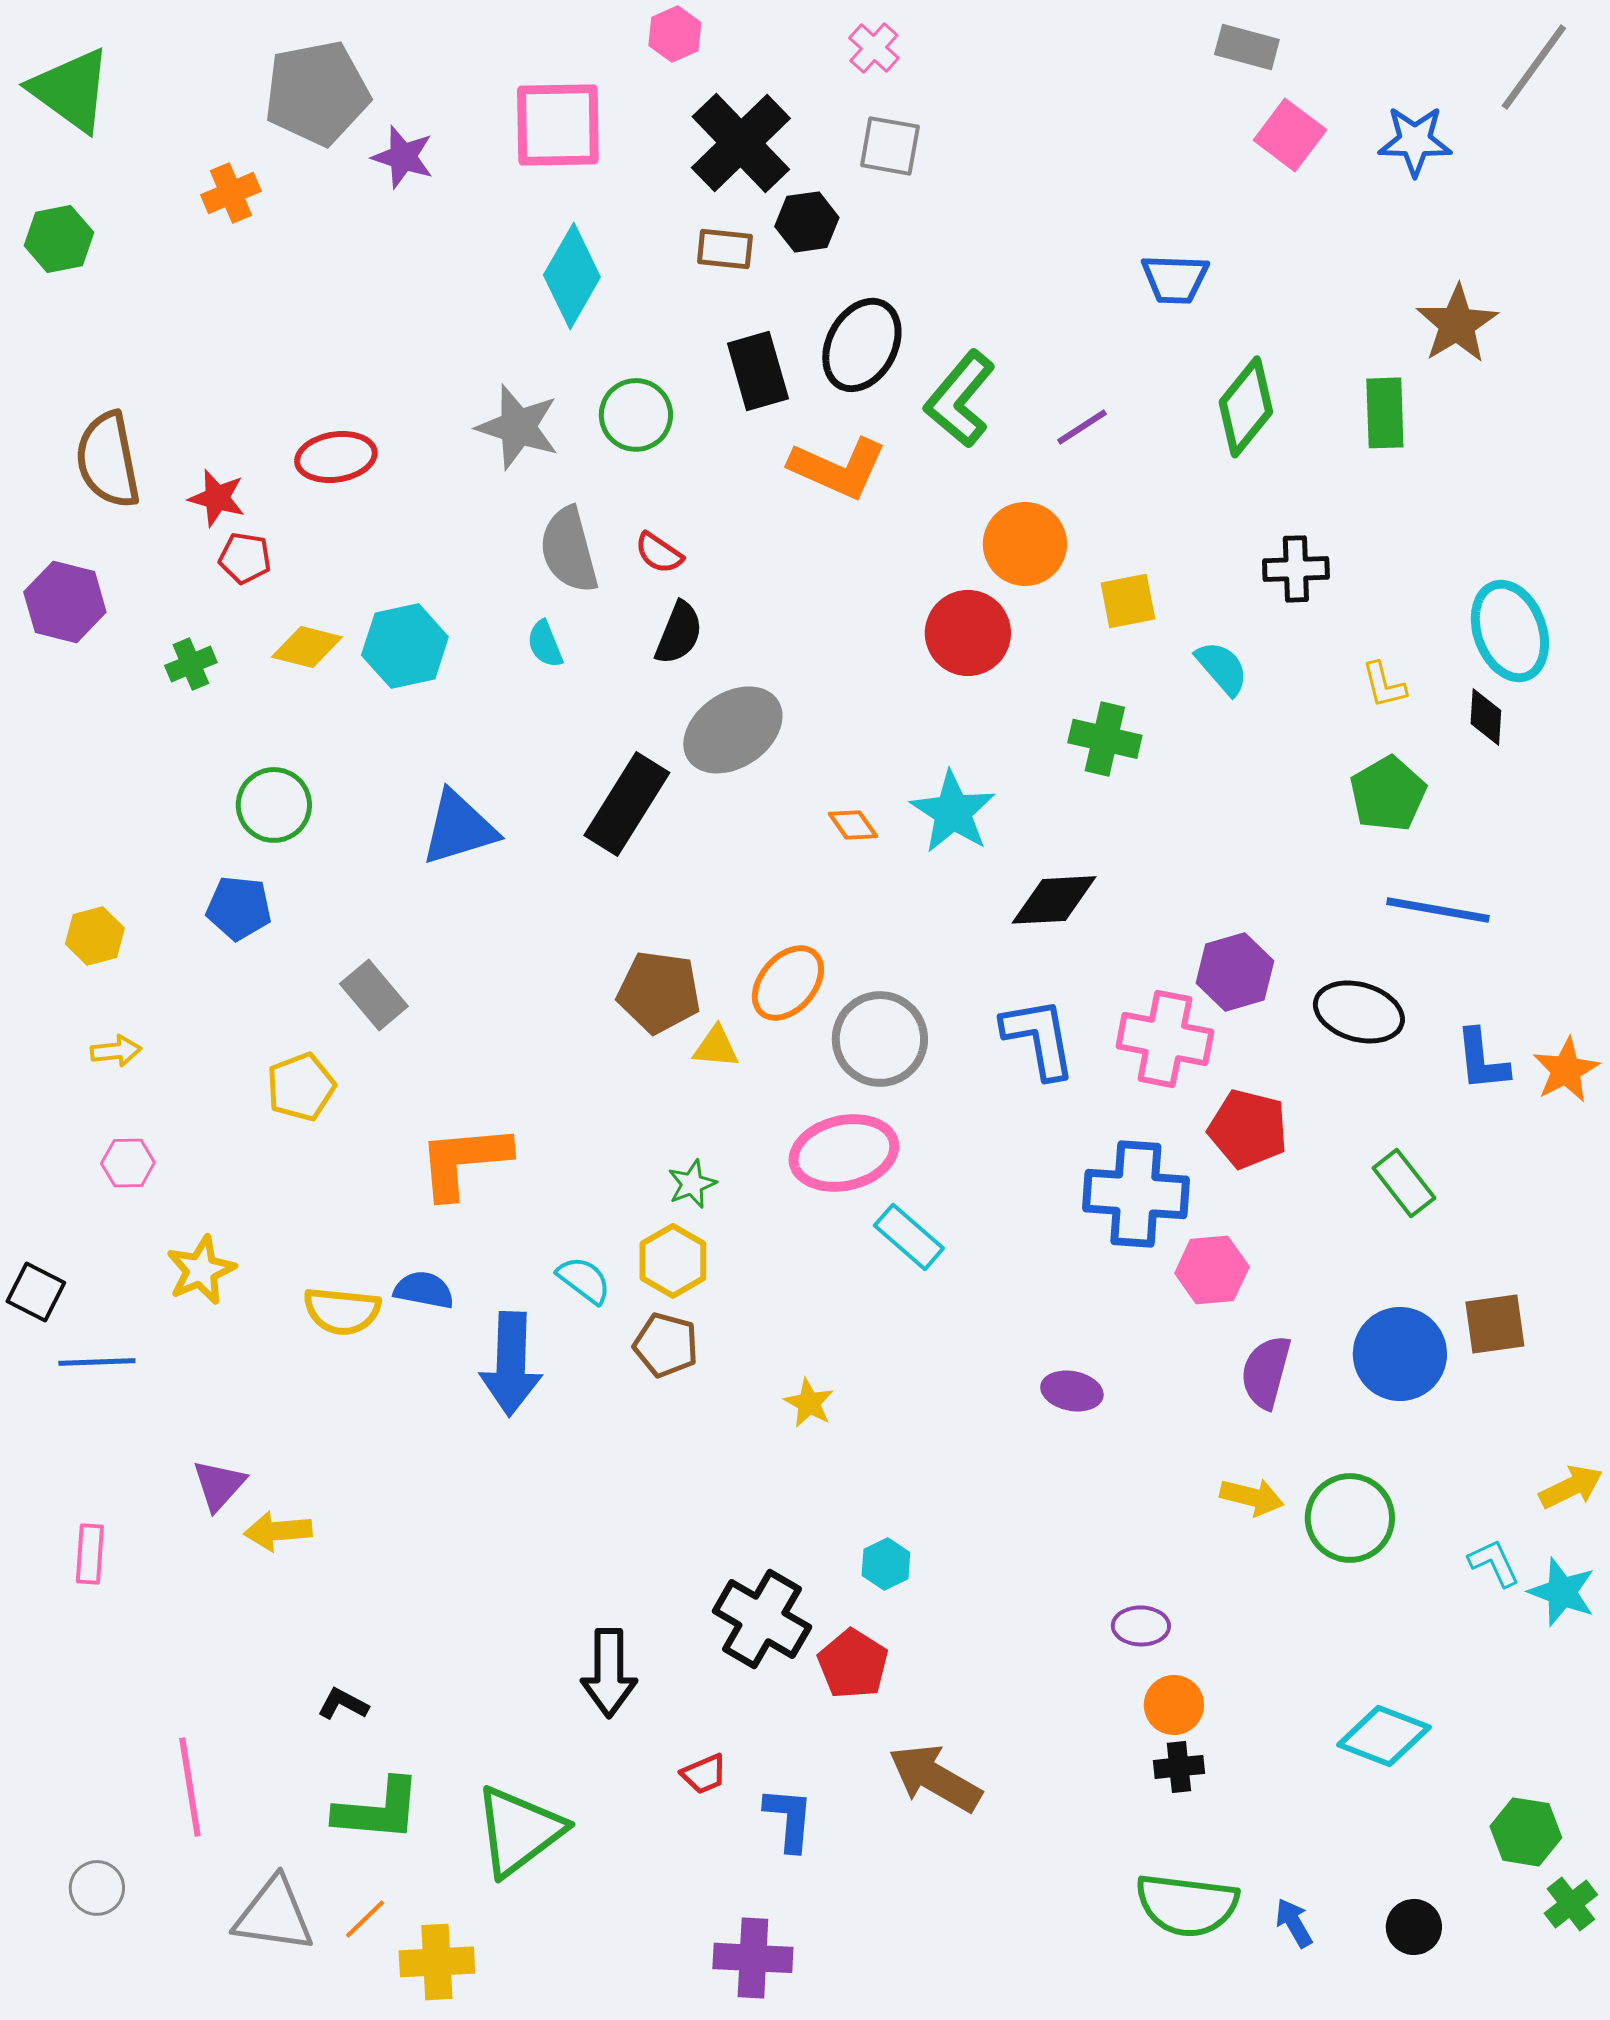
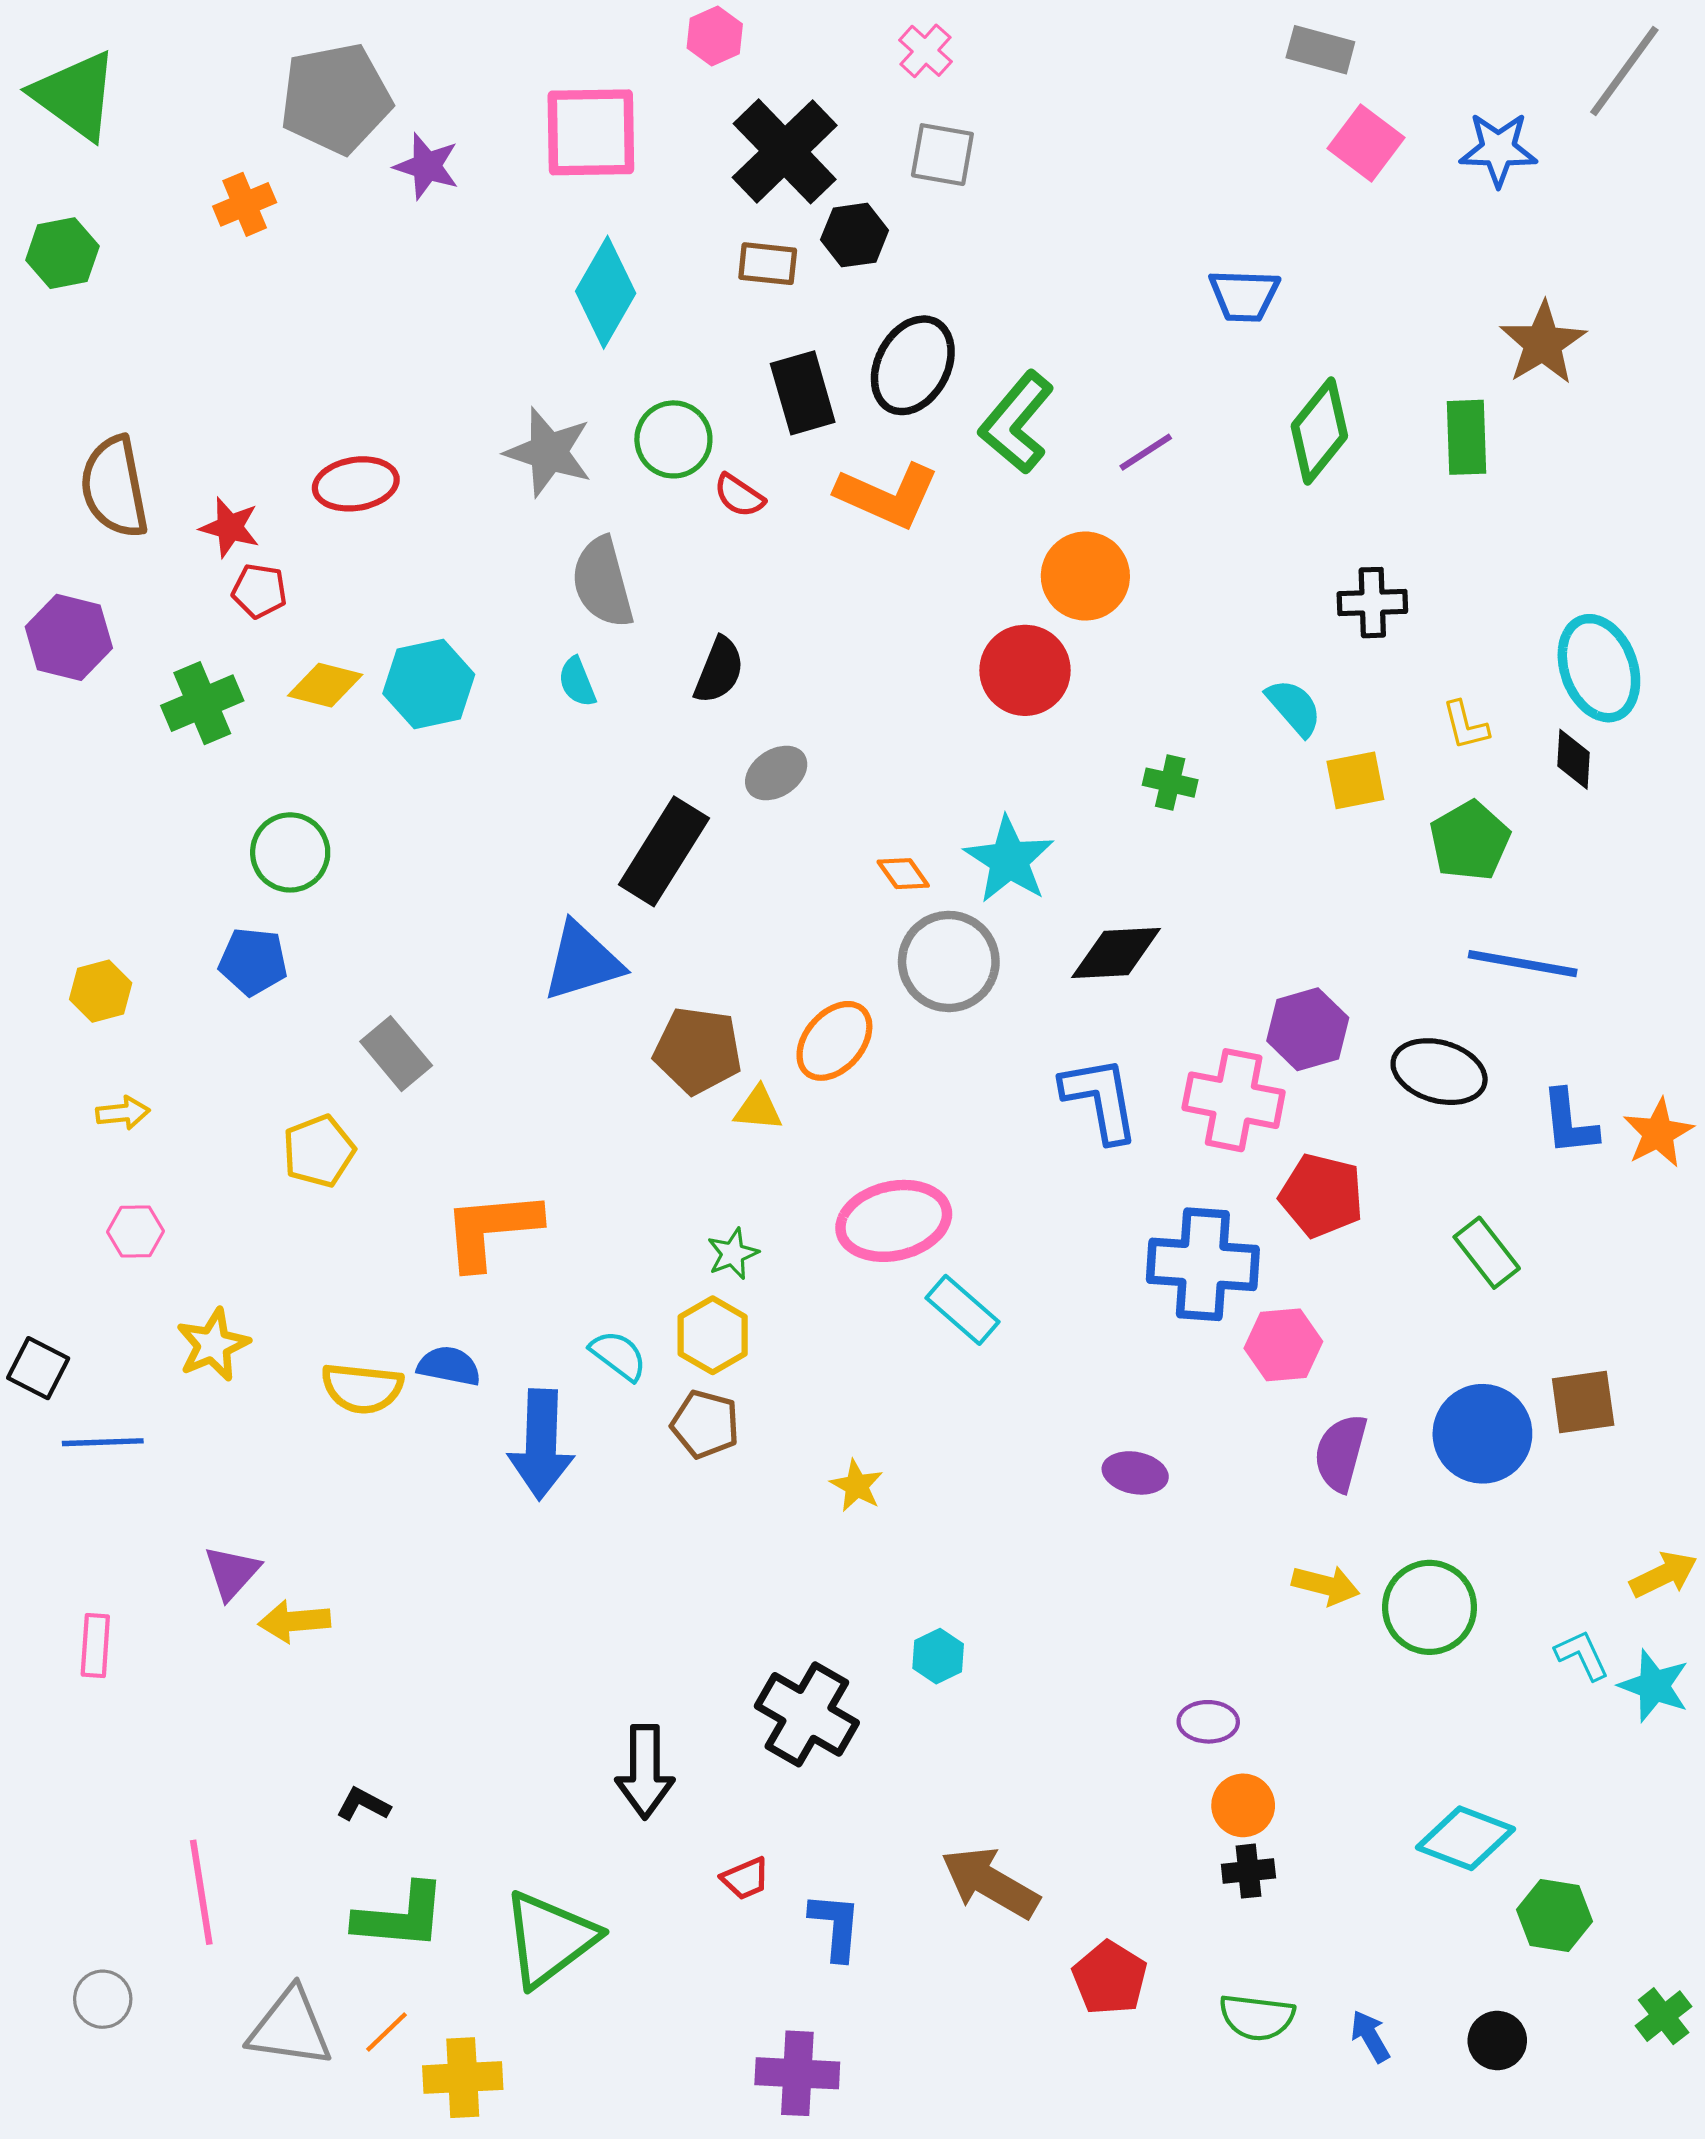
red semicircle: (659, 553) -> (739, 496), moved
yellow square: (1128, 601) -> (1355, 780), moved
green cross: (191, 664) -> (202, 703), size x1.5
gray ellipse: (733, 730) -> (776, 773), size x0.6
green cross: (1105, 739) -> (1170, 783), size x0.7
blue triangle: (459, 828) -> (582, 961), moved
gray circle: (880, 1039) -> (949, 961), moved
red pentagon: (853, 1664) -> (1110, 1978), moved
green hexagon: (1526, 1832) -> (1554, 1916), moved
green semicircle: (1187, 1905) -> (1257, 2017), size x0.7

